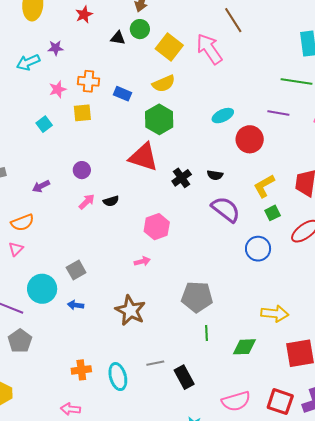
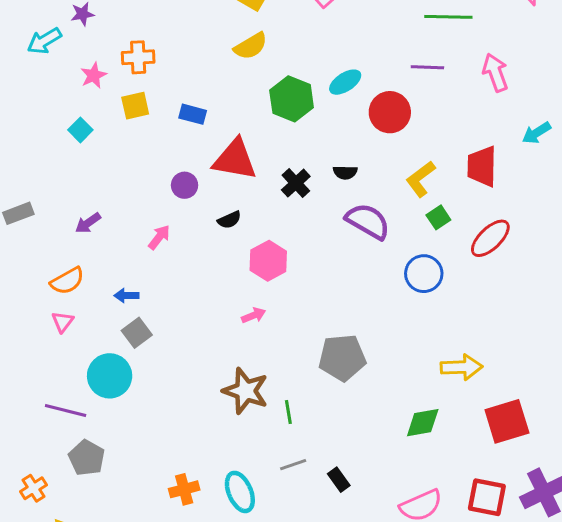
blue rectangle: (122, 94) -> (193, 114), moved
green hexagon: (159, 119) -> (292, 99), moved
purple circle: (82, 170) -> (185, 185), moved
black semicircle: (111, 201) -> (229, 220), moved
gray square: (76, 270) -> (137, 333), moved
blue arrow: (76, 305) -> (126, 296), moved
green line: (207, 333) -> (288, 412), moved
black rectangle: (184, 377) -> (339, 480), size x0.7

